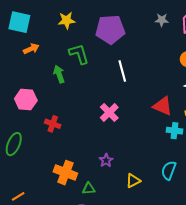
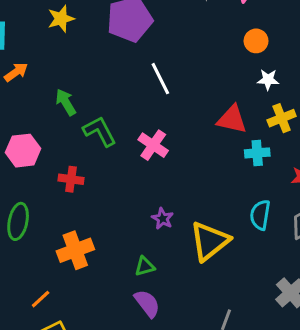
green L-shape: (79, 54) -> (100, 131), moved
orange cross: (65, 173) -> (75, 250), moved, turned -30
yellow triangle: (133, 181) -> (210, 241), size x1.8

